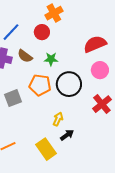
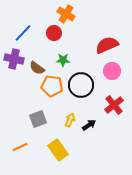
orange cross: (54, 13) -> (66, 14), turned -30
brown semicircle: (25, 56) -> (37, 68), moved
gray square: (13, 98) -> (38, 119), moved
black arrow: (67, 135) -> (89, 125), moved

